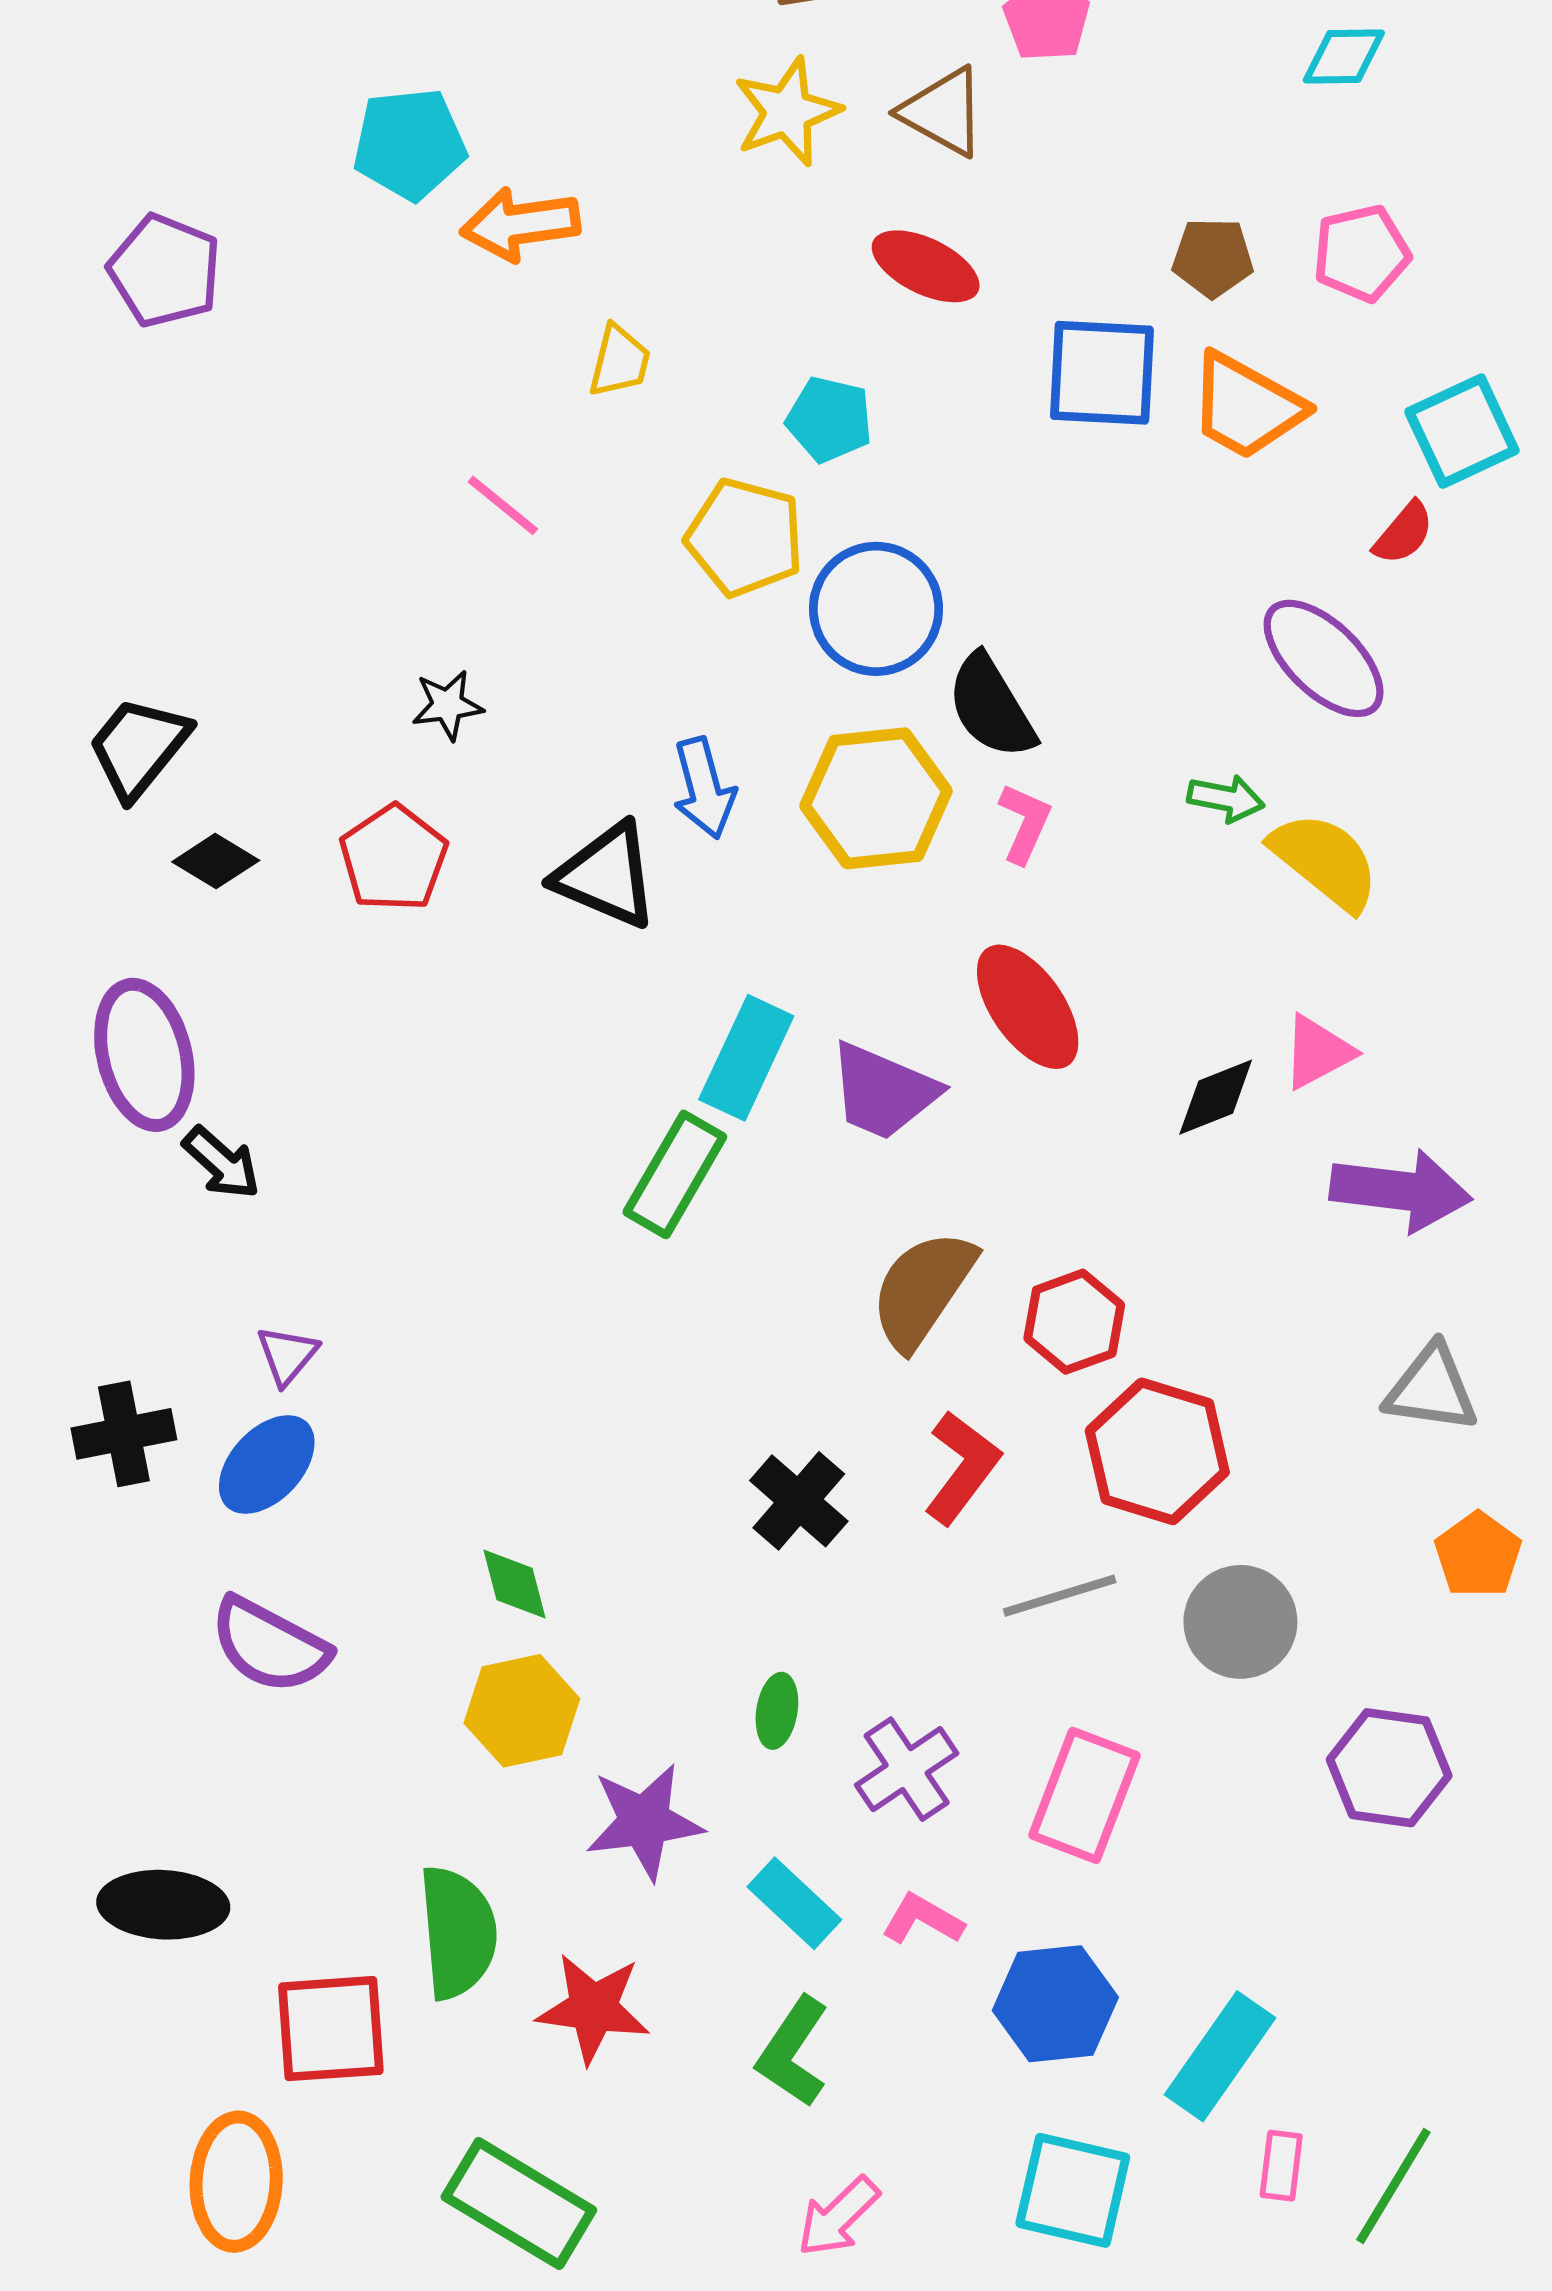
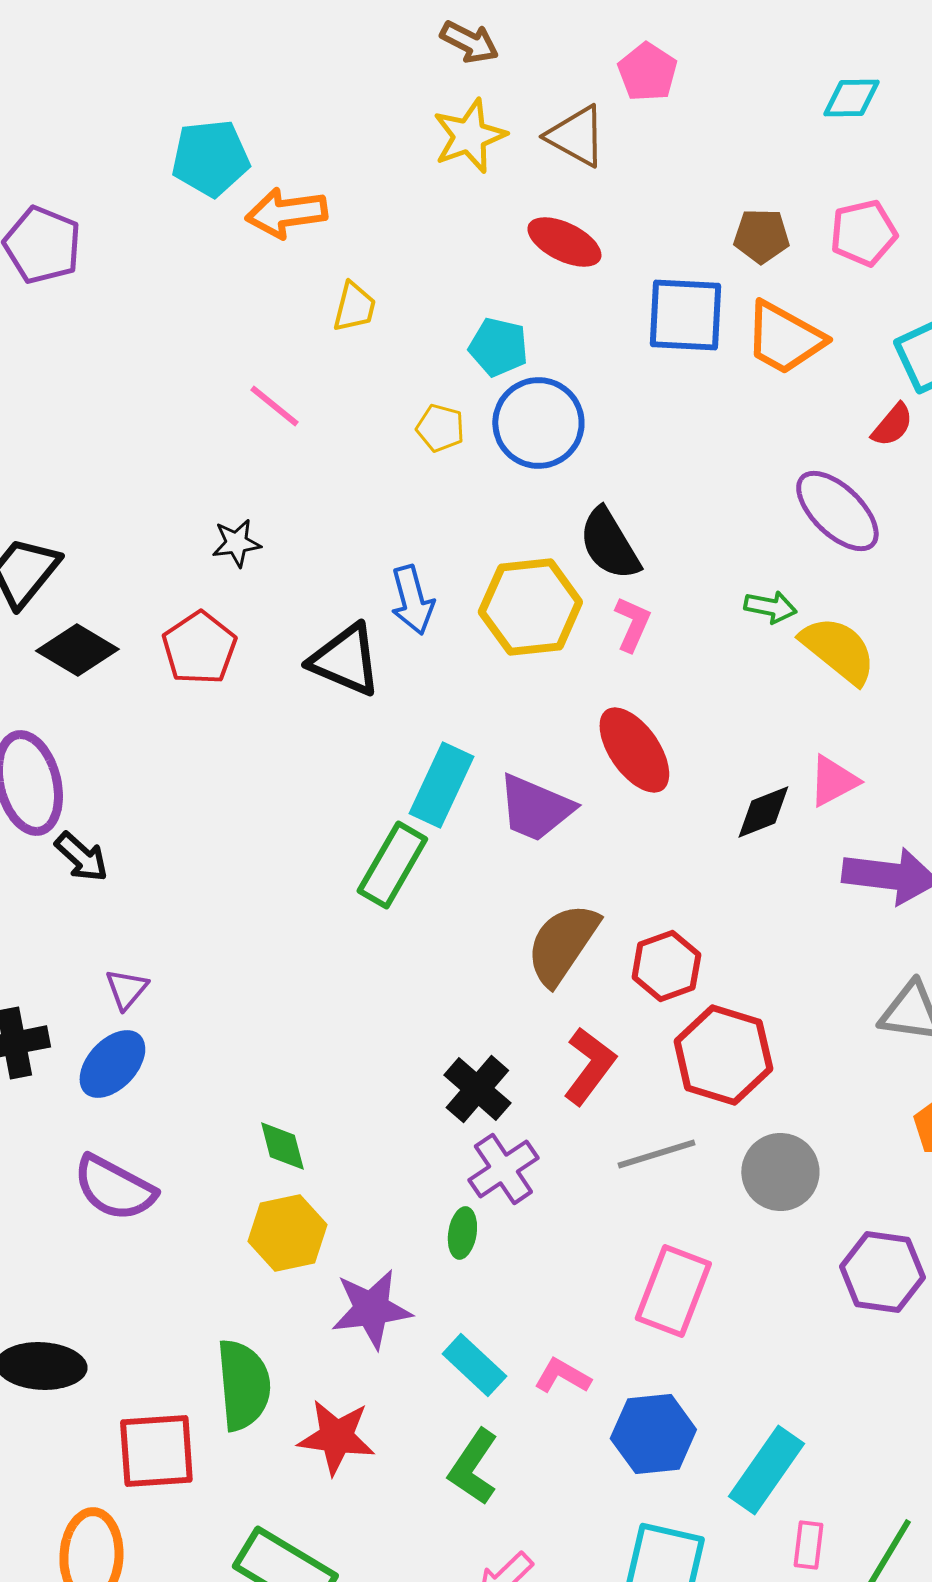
yellow pentagon: (745, 537) -> (440, 428), size x0.6
blue circle: (876, 609) -> (538, 423), moved
black diamond: (216, 861) -> (77, 650), size x1.4
purple cross: (907, 1769) -> (503, 1169), moved

